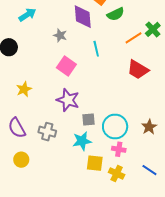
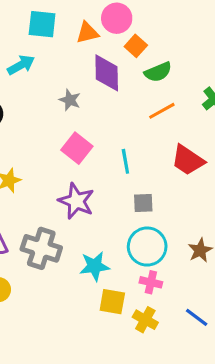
orange line: (133, 38) -> (162, 111), moved
cyan line: (96, 49) -> (125, 161), moved
gray square: (88, 119) -> (143, 203), moved
gray cross: (47, 132) -> (41, 248), size x1.4

